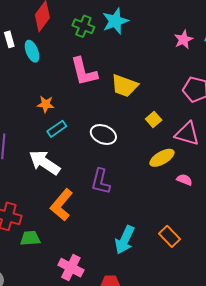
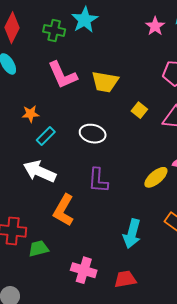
yellow ellipse: (162, 158) -> (156, 177), moved

